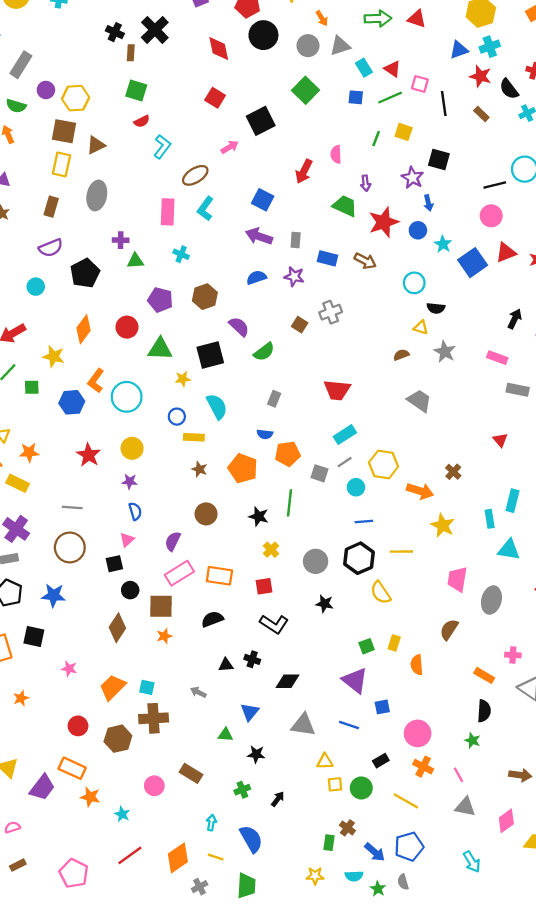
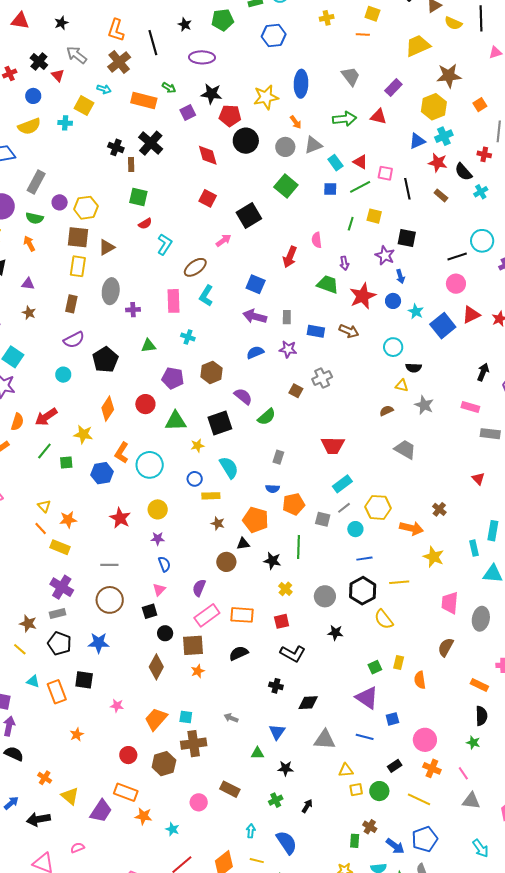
purple cross: (121, 240) -> (133, 310), moved
black triangle: (226, 665) -> (243, 544), moved

